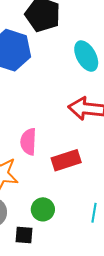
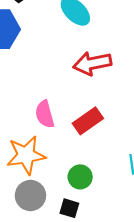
black square: (24, 235) -> (69, 208), turned 30

